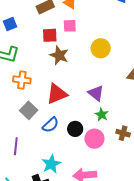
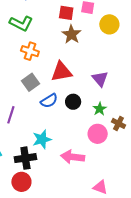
yellow circle: (101, 48) -> (109, 24), moved
green star: (102, 115) -> (100, 109), moved
black circle: (75, 129) -> (73, 102), moved
pink circle: (94, 139) -> (98, 134), moved

